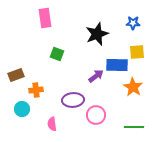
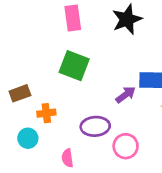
pink rectangle: (45, 18) -> (73, 18), moved
black star: (97, 34) -> (127, 19), moved
green square: (57, 54) -> (74, 66), size x1.6

